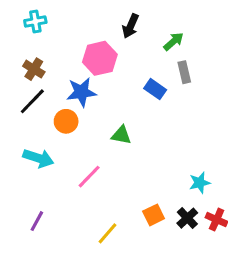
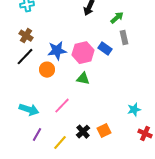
pink hexagon: (100, 58) -> (83, 53), moved
cyan arrow: (38, 158) -> (29, 110), moved
black cross: (187, 218) -> (83, 132), moved
purple line: (37, 221) -> (37, 135), moved
yellow line: (108, 233) -> (60, 143), moved

